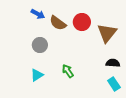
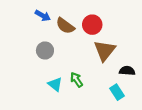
brown triangle: (107, 33) -> (105, 51), moved
cyan triangle: (37, 75) -> (55, 84), moved, turned -48
cyan rectangle: (114, 84) -> (117, 92), moved

